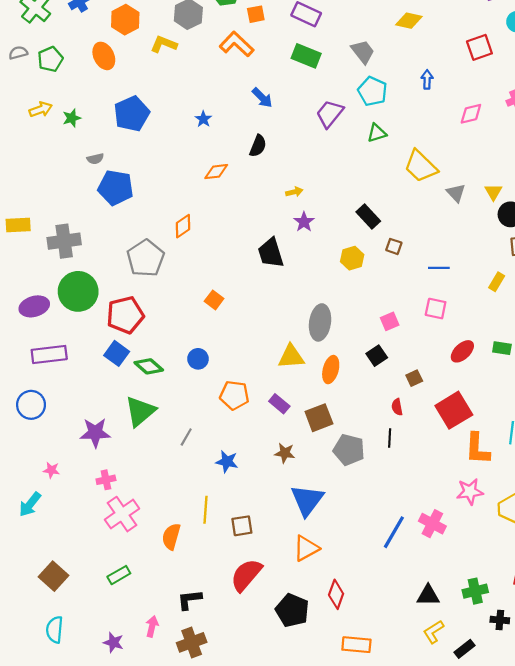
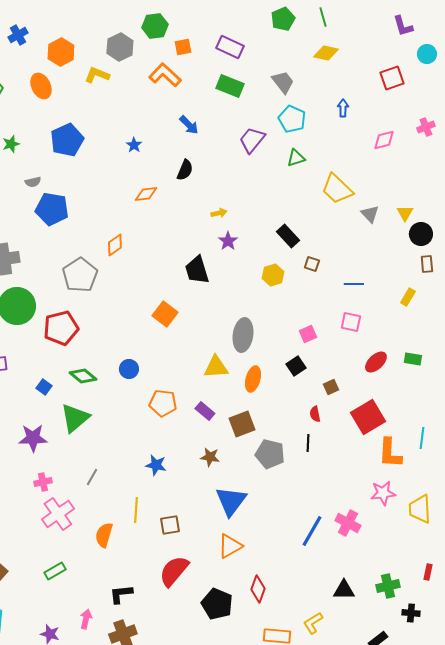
orange square: (214, 300) -> (165, 314), moved, size x1.4
blue square: (117, 353) -> (44, 387), moved, size x0.7
gray line: (186, 437) -> (92, 477), moved
yellow L-shape: (433, 632) -> (313, 623), moved

